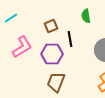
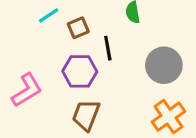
cyan line: (11, 18) -> (49, 15), moved
pink L-shape: (22, 47) -> (27, 90), moved

